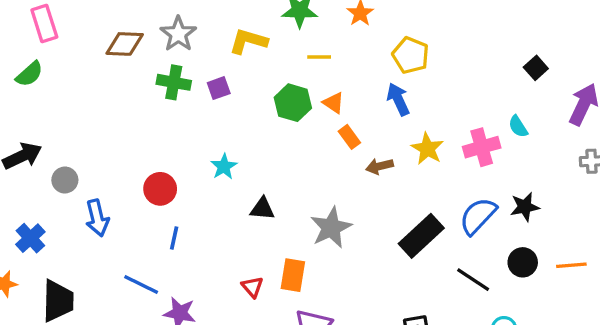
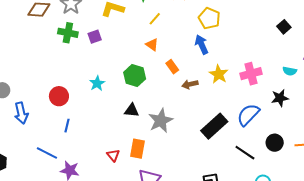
yellow line: (319, 57) -> (155, 19), turned -48
green hexagon: (293, 103) -> (135, 76), moved
orange triangle: (333, 103) -> (152, 45), moved
cyan semicircle: (518, 126) -> (290, 71), moved, turned -48
black star: (525, 207) -> (280, 98), moved
black triangle: (262, 209) -> (132, 110), moved

